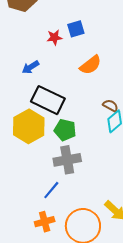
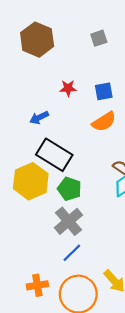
blue square: (76, 29) -> (104, 91), moved
gray cross: (67, 160) -> (68, 221), turned -36
blue line: (51, 190) -> (72, 253), moved

